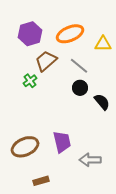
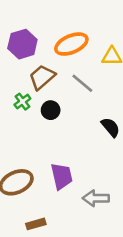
black circle: (80, 88) -> (51, 110), moved

